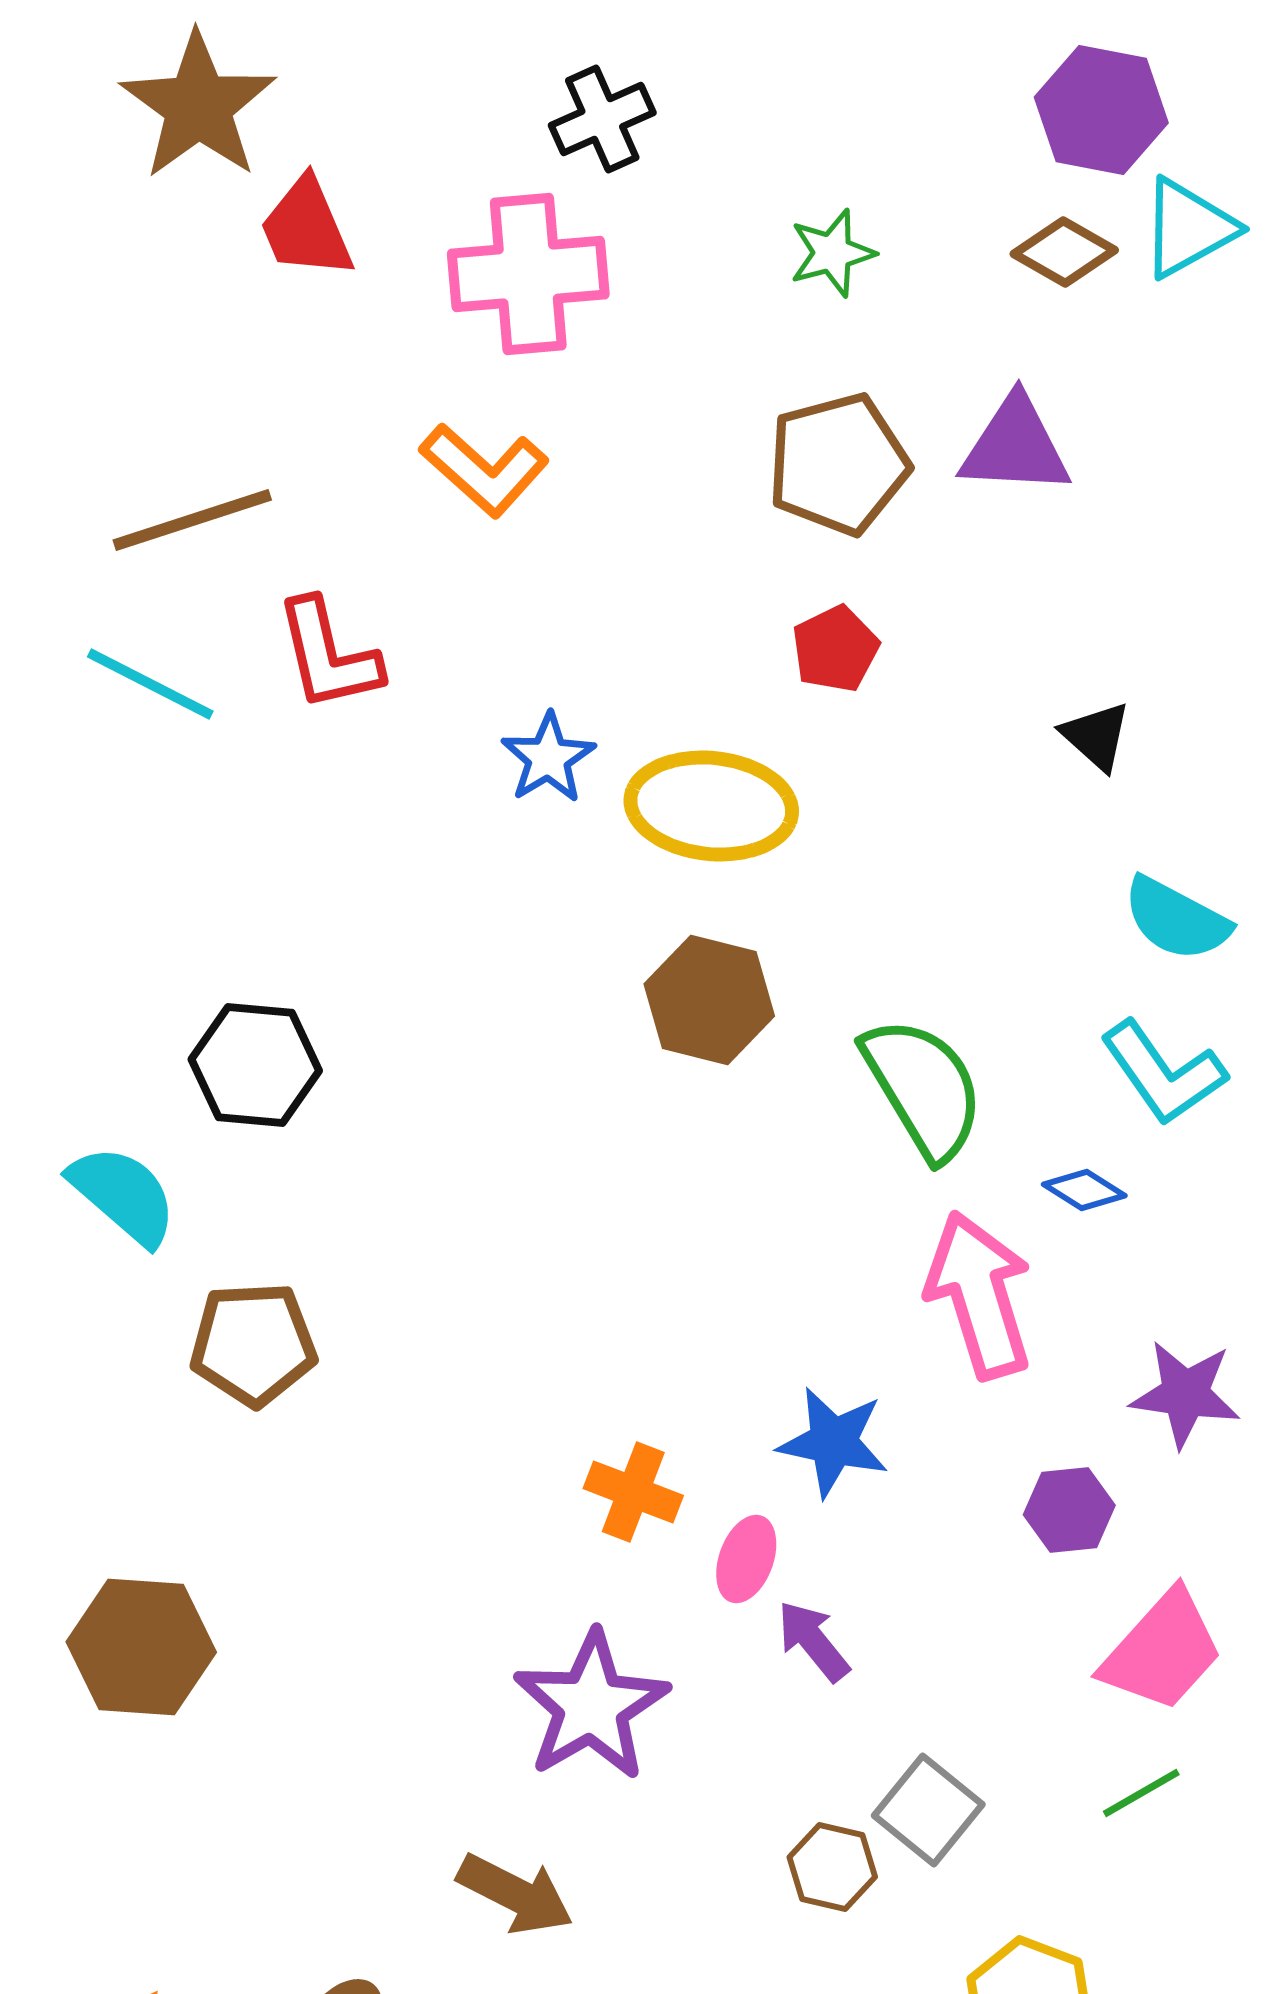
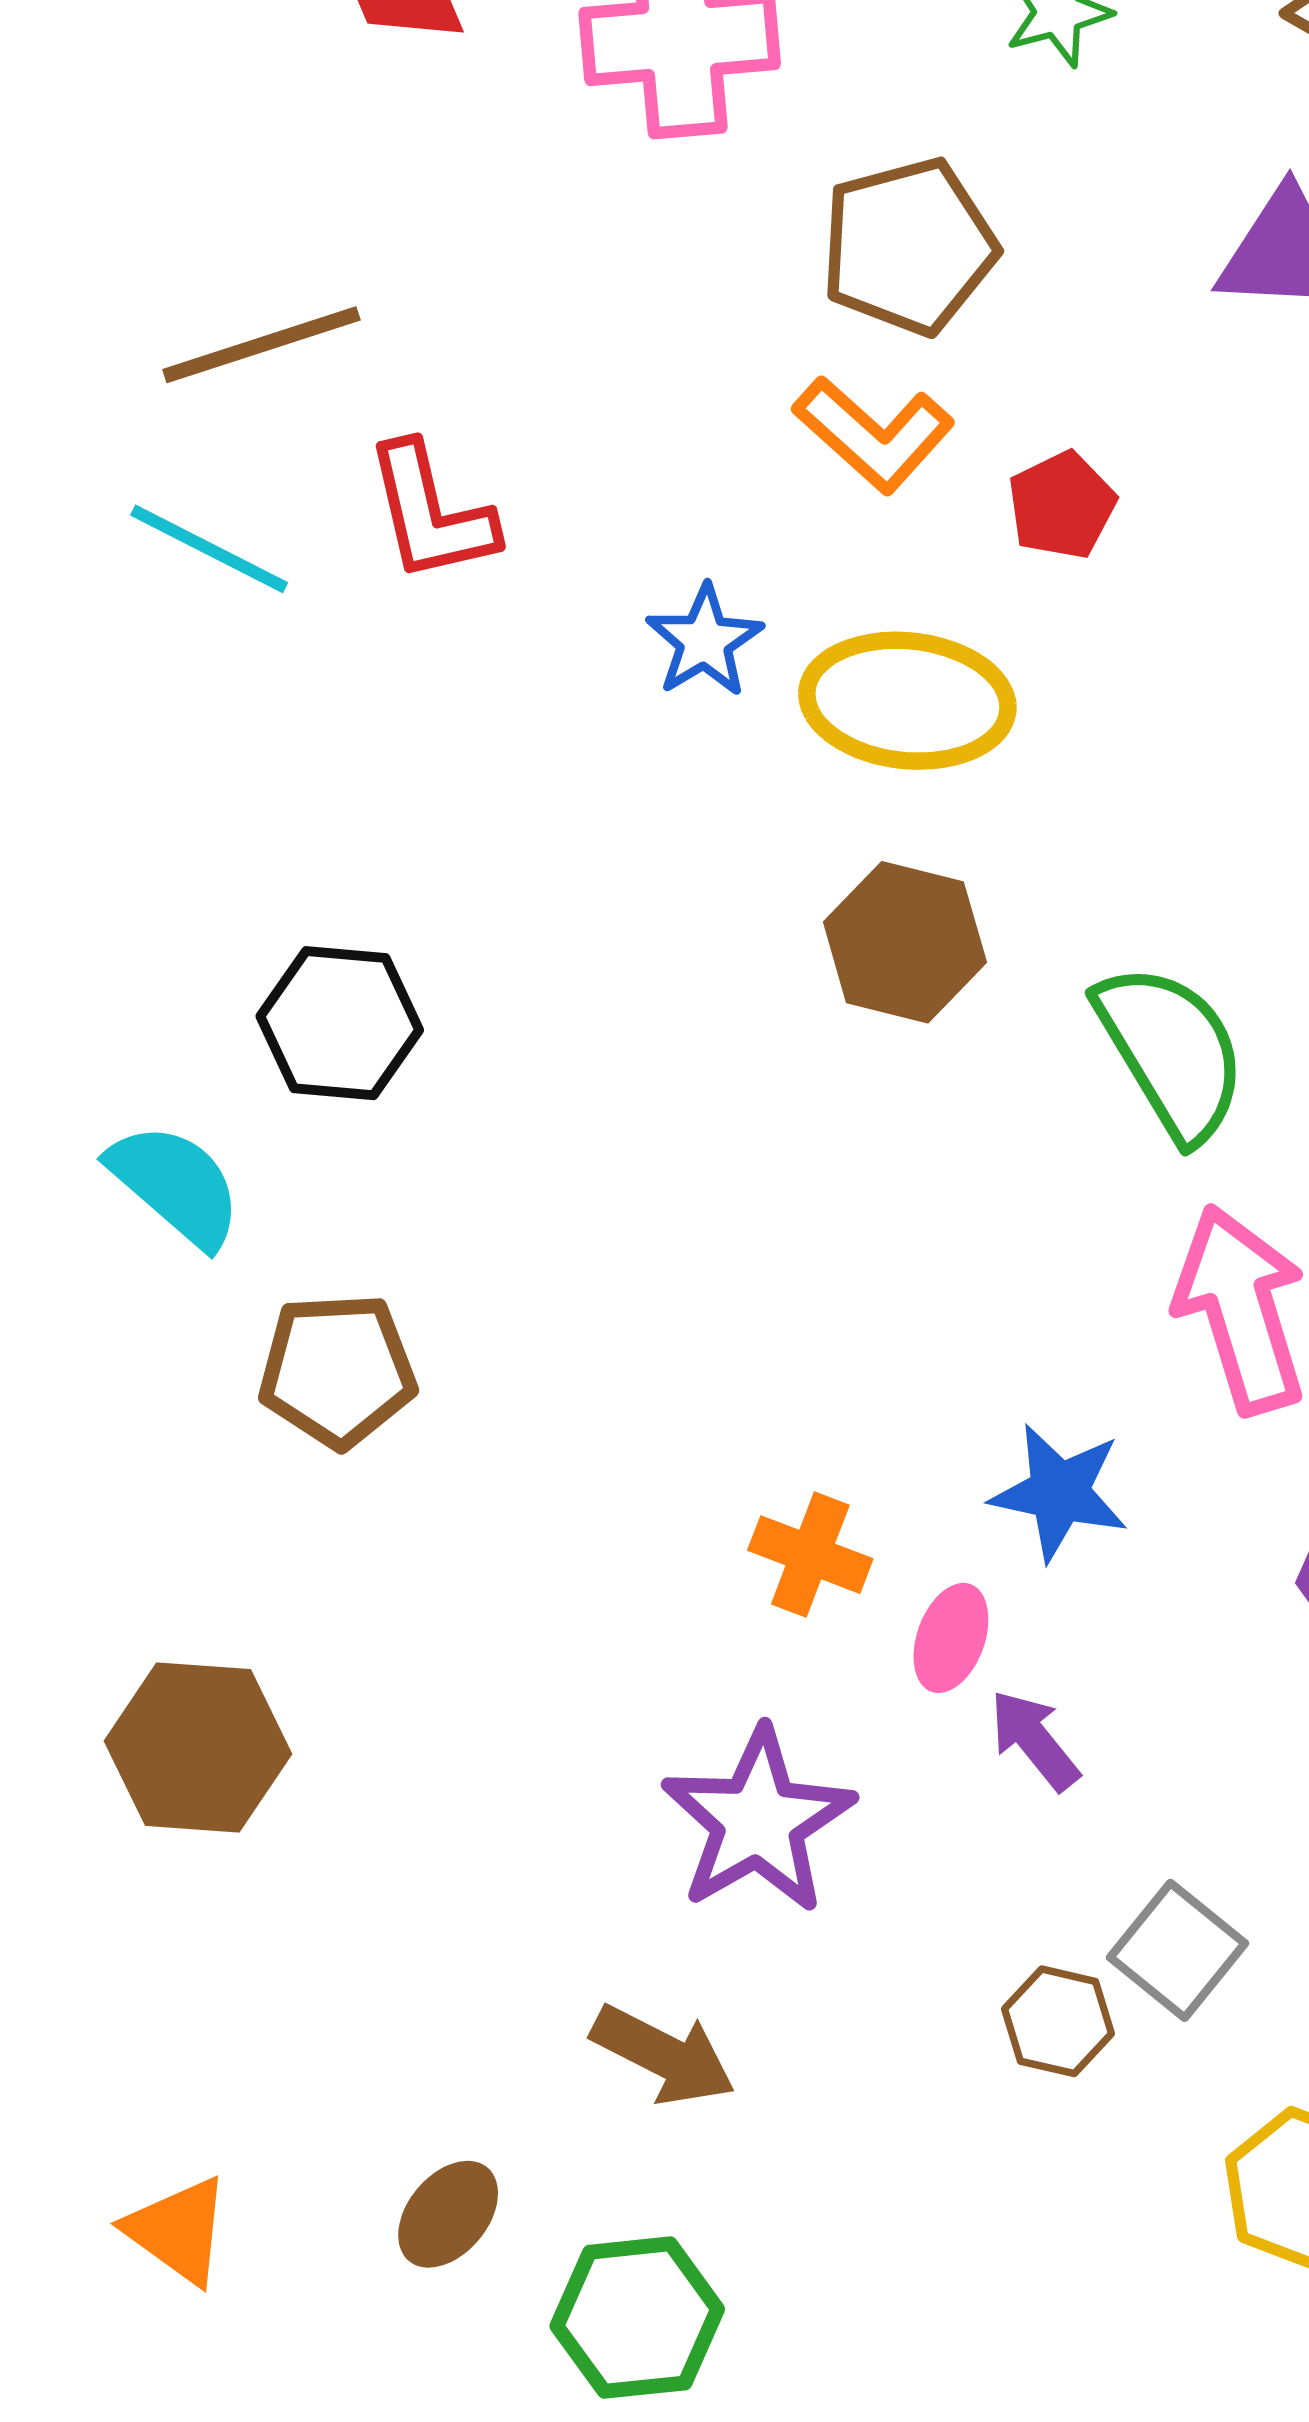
brown pentagon: (838, 464) -> (909, 246), moved
orange L-shape: (484, 470) -> (874, 434), moved

